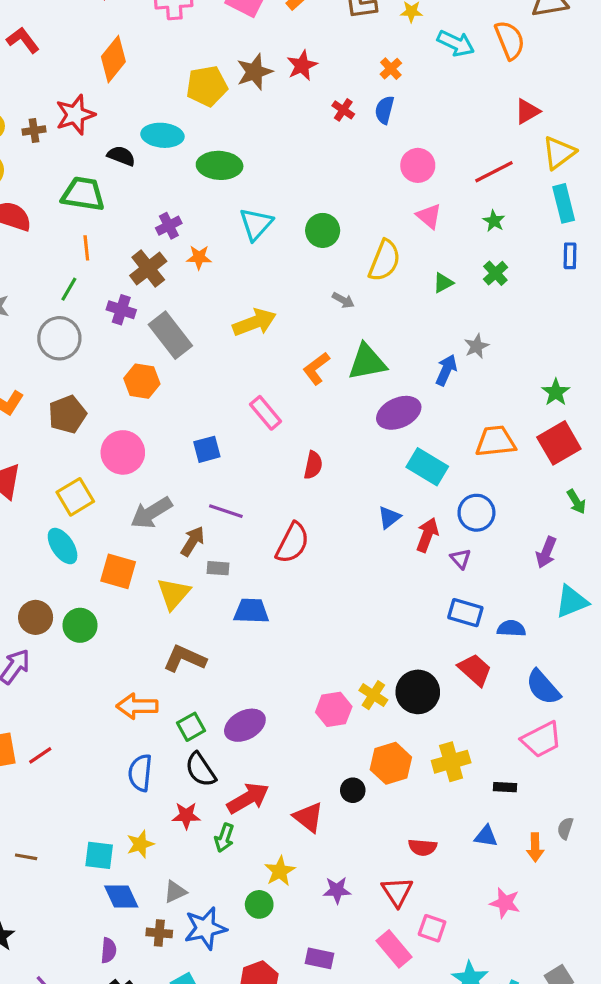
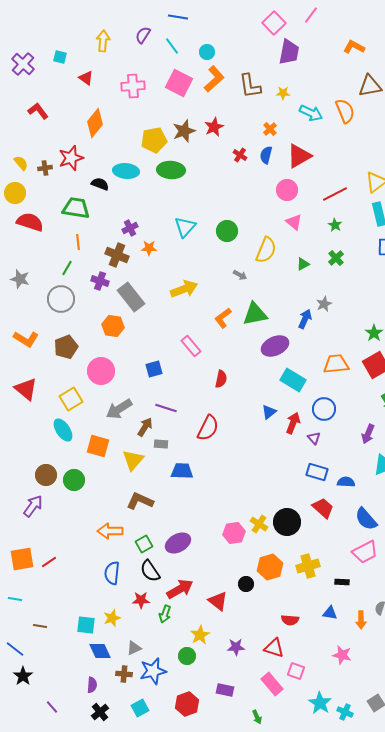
red triangle: (527, 111) -> (299, 156), moved, size x1.5
green ellipse: (220, 165) -> (171, 170), moved
brown cross: (148, 268) -> (117, 255), turned -30
red triangle: (397, 892) -> (274, 648), turned -40

